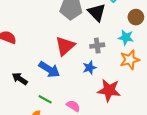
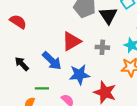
blue star: (90, 68) -> (79, 75), moved, size x1.5
green line: (45, 99) -> (42, 88), turned -40

